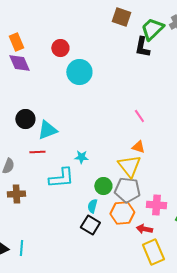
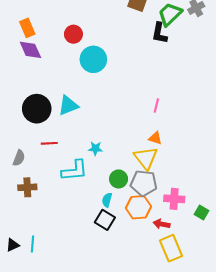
pink line: (139, 116) -> (156, 106), turned 48
black circle: (25, 119) -> (37, 109), size x1.4
cyan triangle: (47, 130) -> (68, 106), moved

